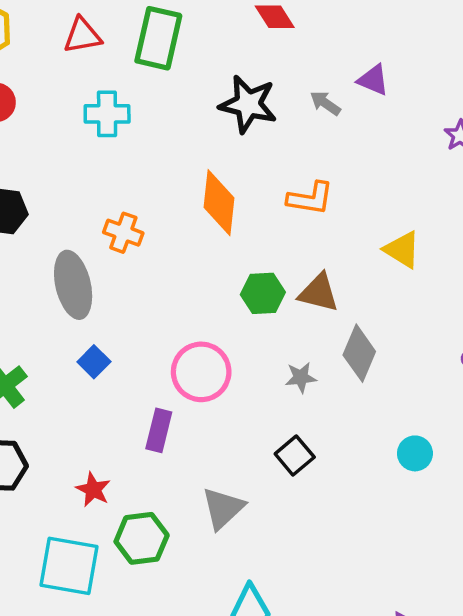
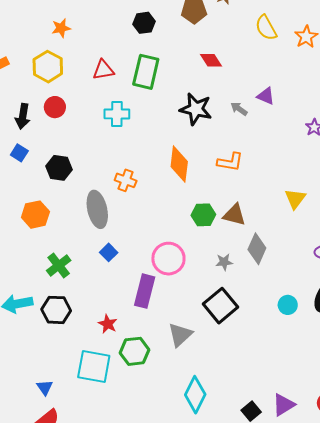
yellow triangle: (402, 250) -> (295, 199), moved, turned 35
purple rectangle: (159, 430) -> (145, 291), size x1.4
black square: (295, 455) -> (220, 306), size x1.6

